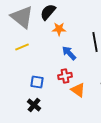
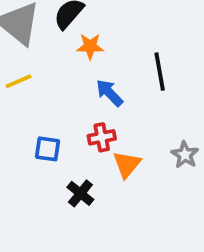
orange triangle: (78, 90) -> (127, 164), turned 35
black cross: (34, 105) -> (80, 193), moved

